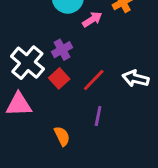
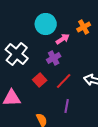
purple cross: (62, 50) -> (54, 58), moved
white cross: (27, 63) -> (17, 54), moved

